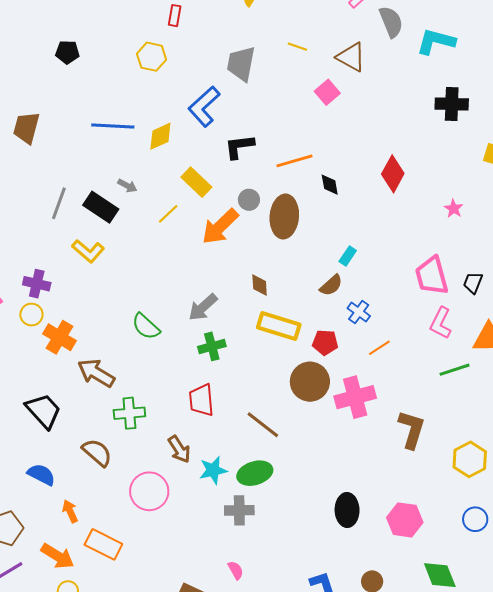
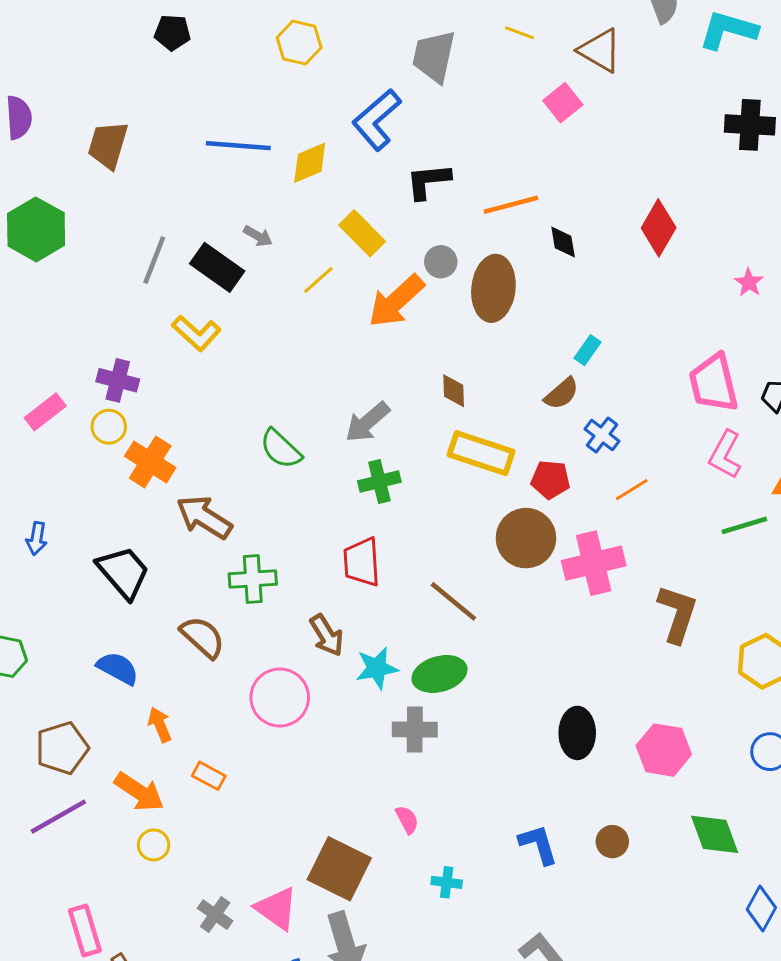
orange rectangle: (103, 544) -> (209, 776), size x0.6

